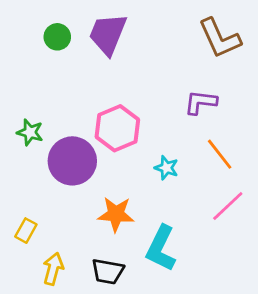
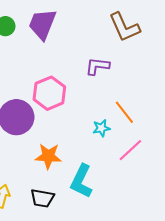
purple L-shape: (201, 102) -> (97, 66), moved
cyan star: (166, 168) -> (101, 128), moved, turned -30

